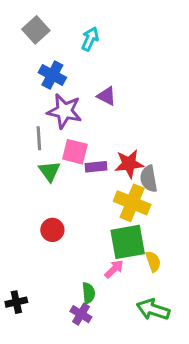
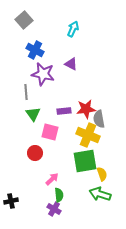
cyan arrow: (90, 39) -> (73, 29), moved
pink square: (75, 152) -> (50, 132), moved
pink arrow: (114, 269) -> (52, 179), moved
green arrow: (153, 310) -> (100, 194), moved

